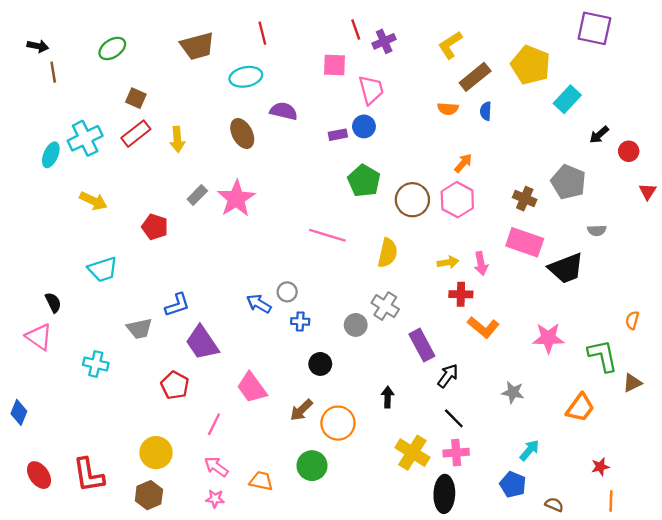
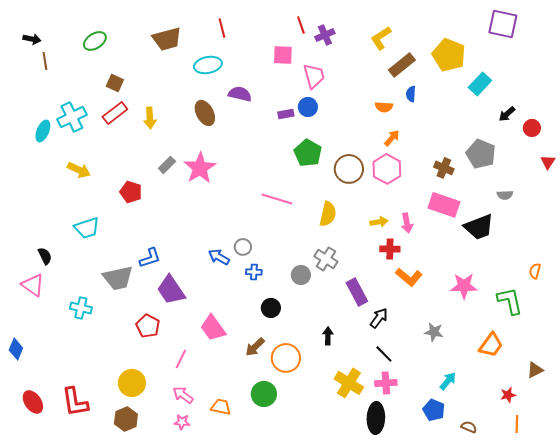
orange semicircle: (448, 109) -> (384, 107), moved
gray trapezoid: (139, 329) -> (118, 278), size x1.4
brown triangle: (632, 383) -> (535, 370), moved

